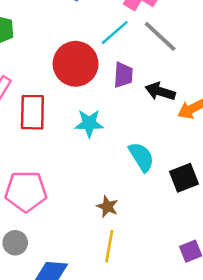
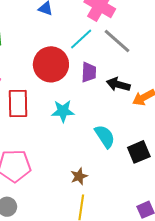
brown star: (107, 207) -> (79, 176), turned 30

